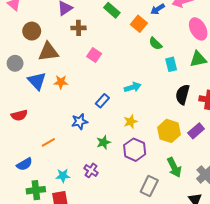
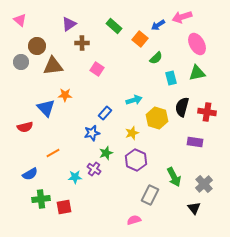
green semicircle: (155, 44) -> (156, 58), turned -88
gray circle: (15, 63) -> (21, 62), moved
blue triangle: (37, 81) -> (46, 108), moved
blue star: (80, 122) -> (92, 133), moved
yellow hexagon: (169, 131) -> (157, 118), moved
purple rectangle: (196, 131) -> (195, 142), turned 49
purple cross: (91, 170) -> (94, 169), moved
cyan star: (63, 176) -> (75, 177), moved

